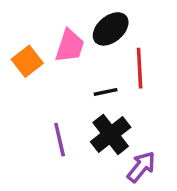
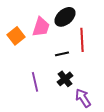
black cross: (111, 134) -> (65, 79), size x0.7
purple arrow: (141, 167) -> (83, 98), turned -72

